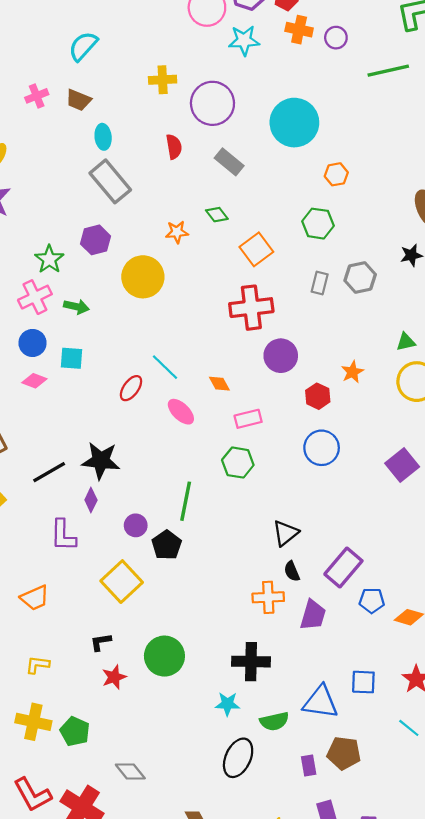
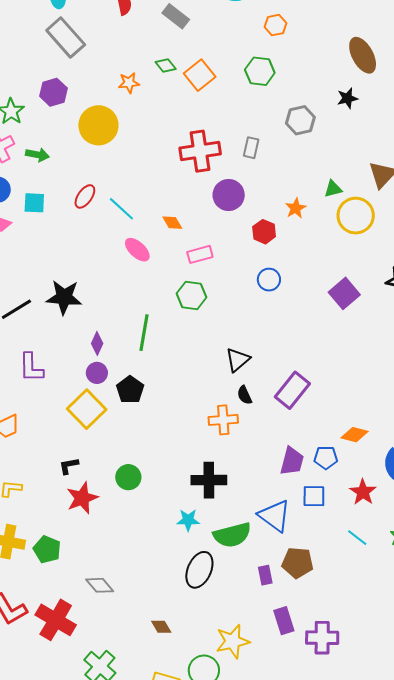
orange square: (256, 249) -> (200, 75), moved
gray rectangle: (320, 283) -> (251, 148), moved
green triangle: (406, 342) -> (333, 189), moved
red ellipse: (131, 388) -> (85, 196), moved
blue circle: (322, 448) -> (269, 280), size x0.7
purple diamond: (91, 500) -> (97, 343), moved
purple circle: (136, 525) -> (97, 373), moved
black pentagon: (167, 545) -> (130, 390), moved
blue pentagon: (372, 601) -> (326, 458), moved
purple trapezoid: (313, 615) -> (292, 461), moved
green circle: (164, 656) -> (128, 477), size x0.7
red star: (114, 677) -> (82, 498), size x1.4
blue triangle: (321, 702) -> (275, 516), turned 30
green semicircle: (274, 721) -> (232, 535), size x1.4

